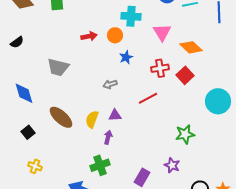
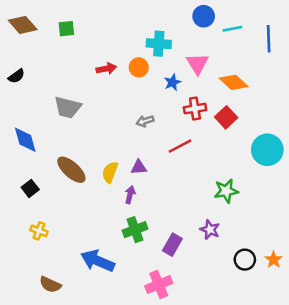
blue star: (126, 57) -> (172, 82), moved
gray arrow: (110, 84) -> (145, 121), moved
green cross: (100, 165) -> (135, 230), moved

